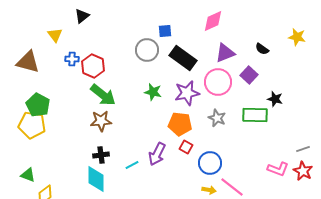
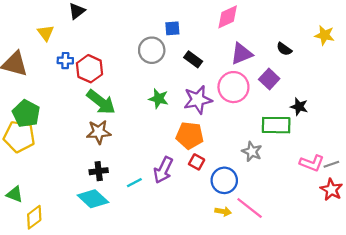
black rectangle: (183, 58) -> (193, 59), size x0.6
gray star: (217, 118) -> (252, 152), moved
pink L-shape: (278, 169) -> (312, 163), moved
cyan diamond: (96, 179) -> (93, 199), turned -48

